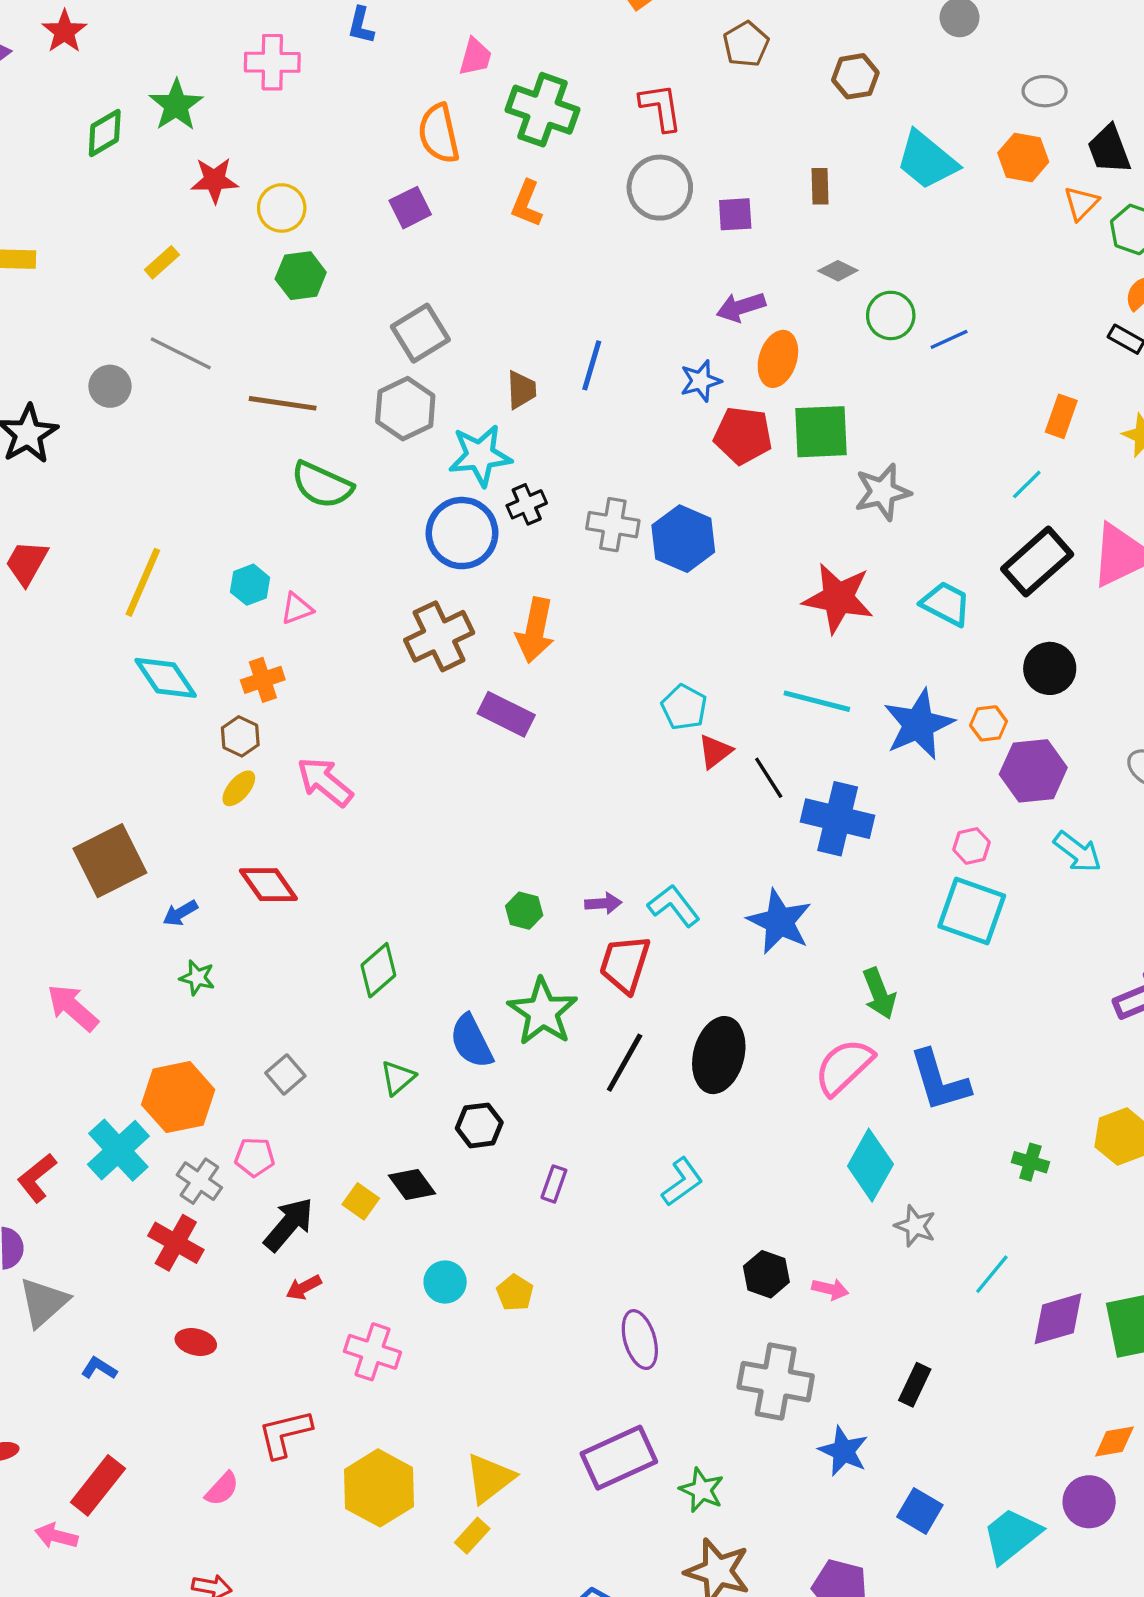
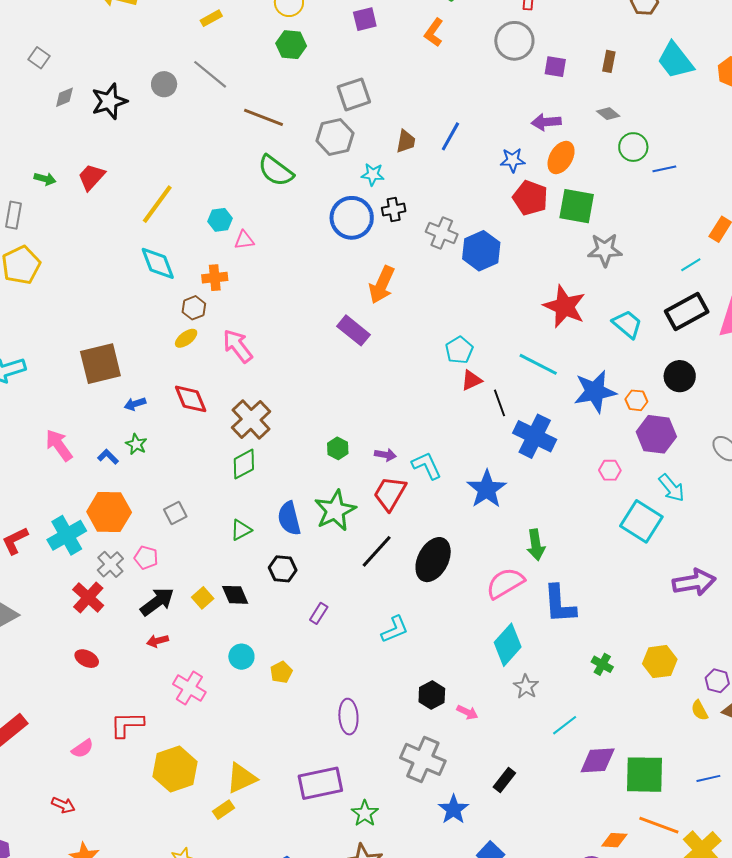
cyan star: (480, 455) -> (373, 175), size x0.6
brown cross: (439, 636) -> (251, 419), moved, turned -30
cyan square: (972, 911) -> (641, 521), moved
blue L-shape: (99, 1368) -> (108, 457), moved

